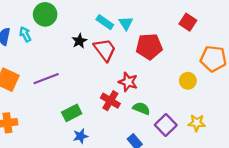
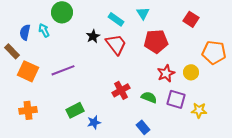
cyan triangle: (126, 23) -> (143, 13), moved
red star: (128, 82) -> (166, 73), moved, turned 30
red cross: (110, 101) -> (121, 90), turned 30
green rectangle: (72, 113) -> (75, 110), moved
purple square: (166, 125) -> (176, 99), moved, turned -30

